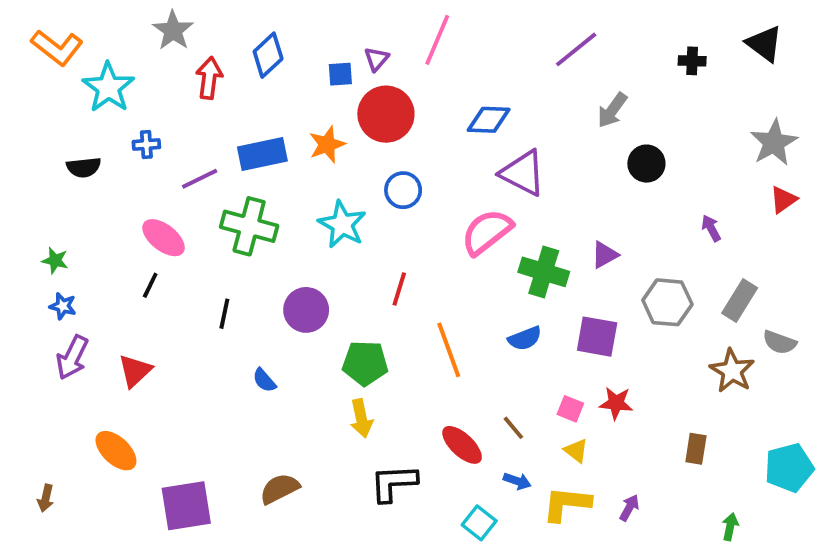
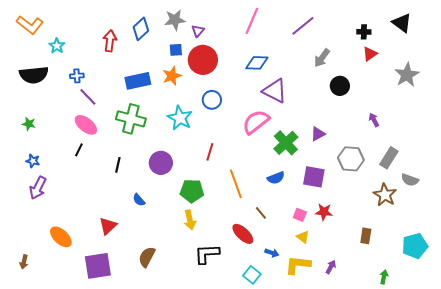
gray star: (173, 30) -> (175, 20), moved, turned 30
pink line: (437, 40) -> (252, 21), moved
blue square: (340, 74) -> (176, 50), moved
cyan star: (108, 87) -> (57, 46), size x0.6
black semicircle: (84, 167) -> (34, 75), moved, size x1.6
purple line: (200, 179) -> (88, 97), moved, turned 72
red triangle: (783, 200) -> (370, 54), moved
green star: (55, 260) -> (29, 124), moved
green cross: (544, 272) -> (286, 143), turned 30
red triangle: (135, 371) -> (108, 226), moved
brown line: (513, 428) -> (261, 213), moved
brown semicircle: (279, 489) -> (147, 257), turned -35

